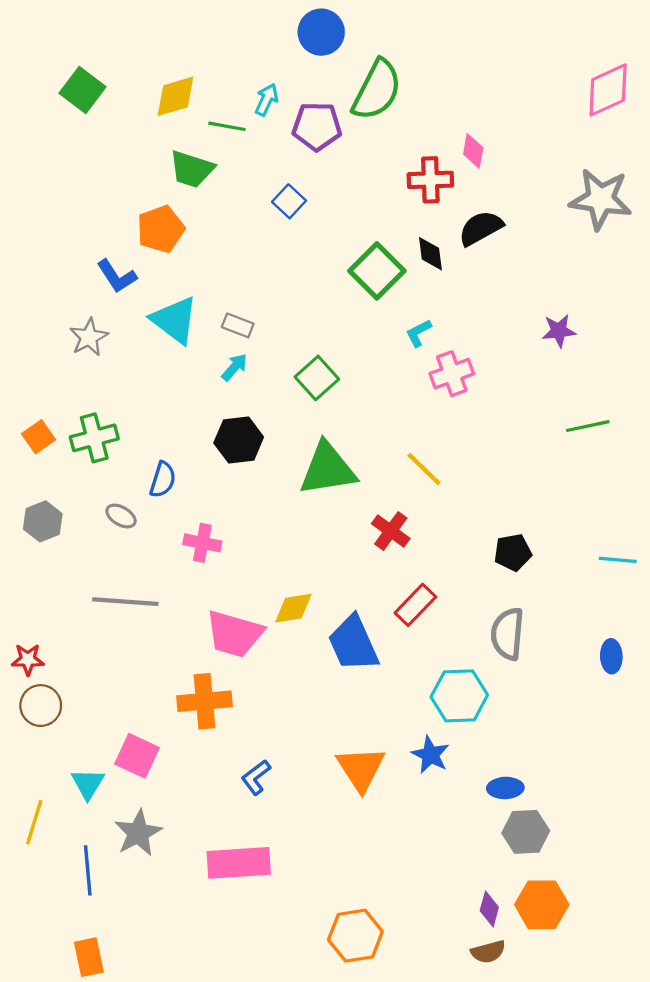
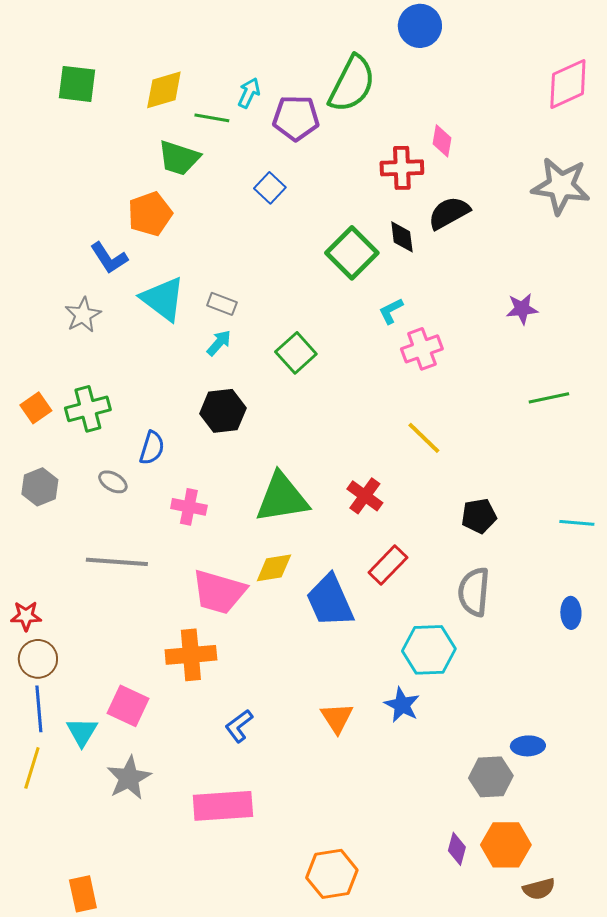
blue circle: (321, 32) -> (420, 26), moved
green square: (82, 90) -> (77, 84), turned -30
green triangle: (328, 469) -> (282, 498), moved
yellow line: (424, 469) -> (424, 438), moved
orange triangle: (361, 769) -> (337, 718), size x0.7
blue ellipse: (505, 788) -> (528, 746), moved
blue line: (88, 870) -> (39, 709), moved
brown semicircle: (488, 952) -> (539, 889), moved

